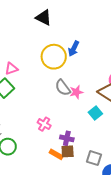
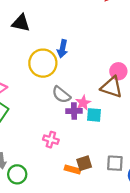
pink star: (76, 92) -> (83, 103), moved
cyan square: (95, 113) -> (94, 115), moved, turned -32
purple cross: (67, 138) -> (74, 111), moved

